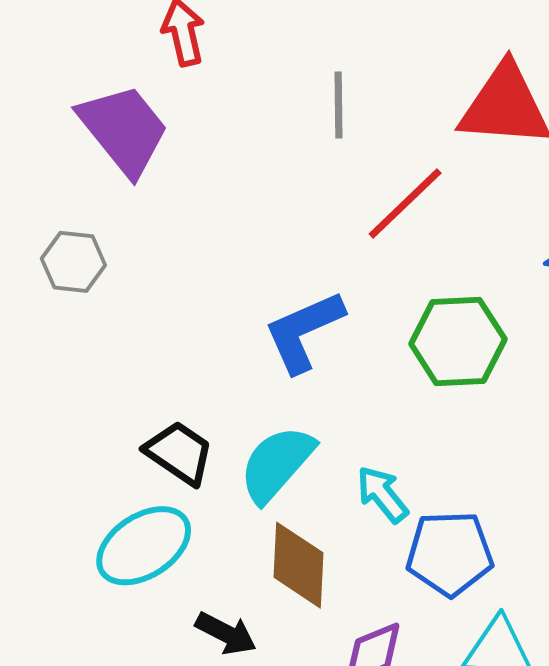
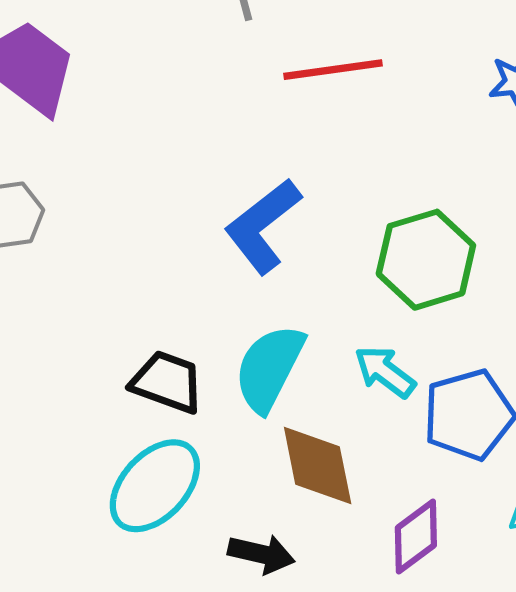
red line: (405, 204) -> (333, 70), turned 50
green hexagon: (458, 342) -> (426, 260), moved

